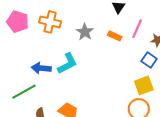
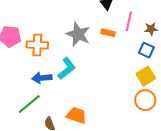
orange cross: (50, 22) -> (37, 45), moved
gray star: (85, 32) -> (78, 34), size x1.4

